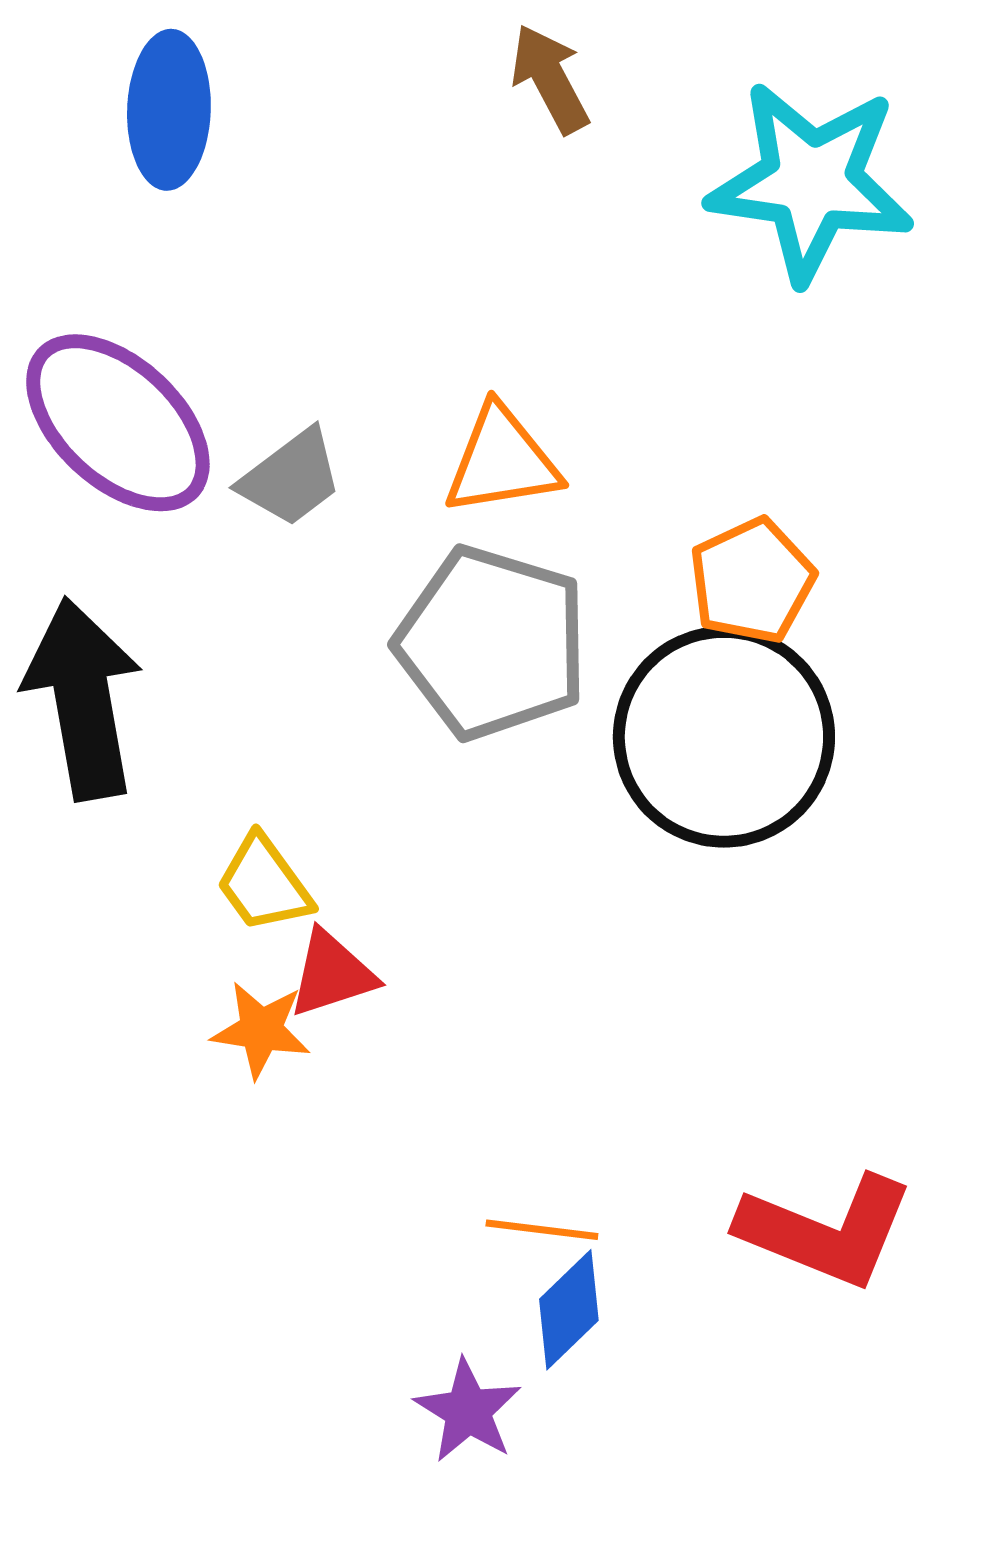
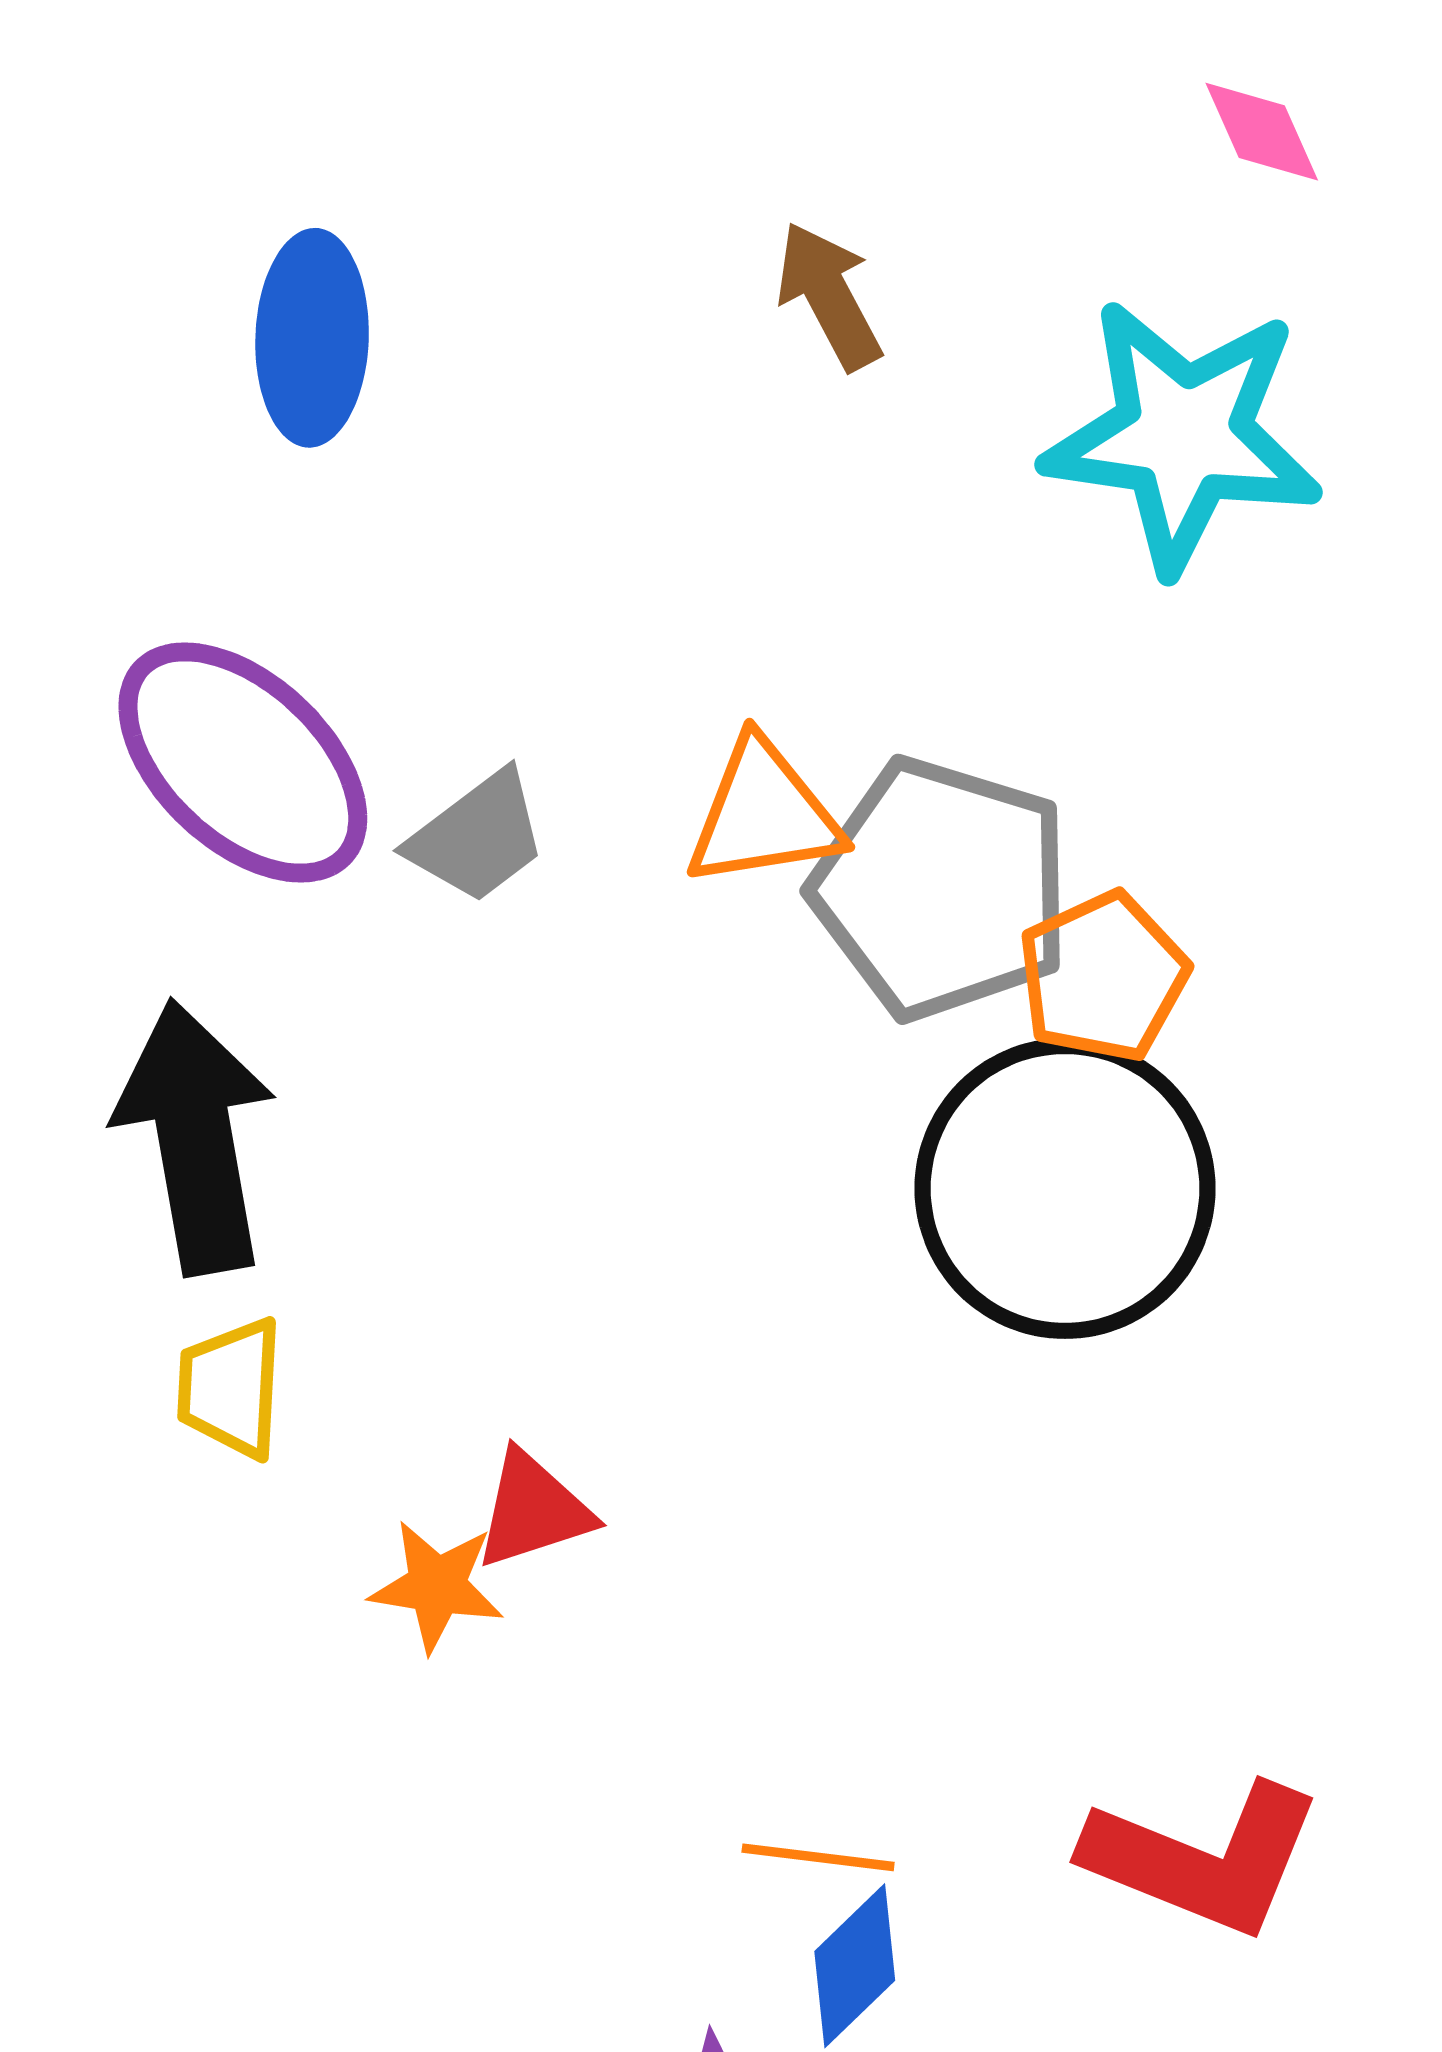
gray pentagon: (492, 643) -> (942, 889), moved
yellow trapezoid: (264, 884) -> (231, 1388), moved, turned 39

